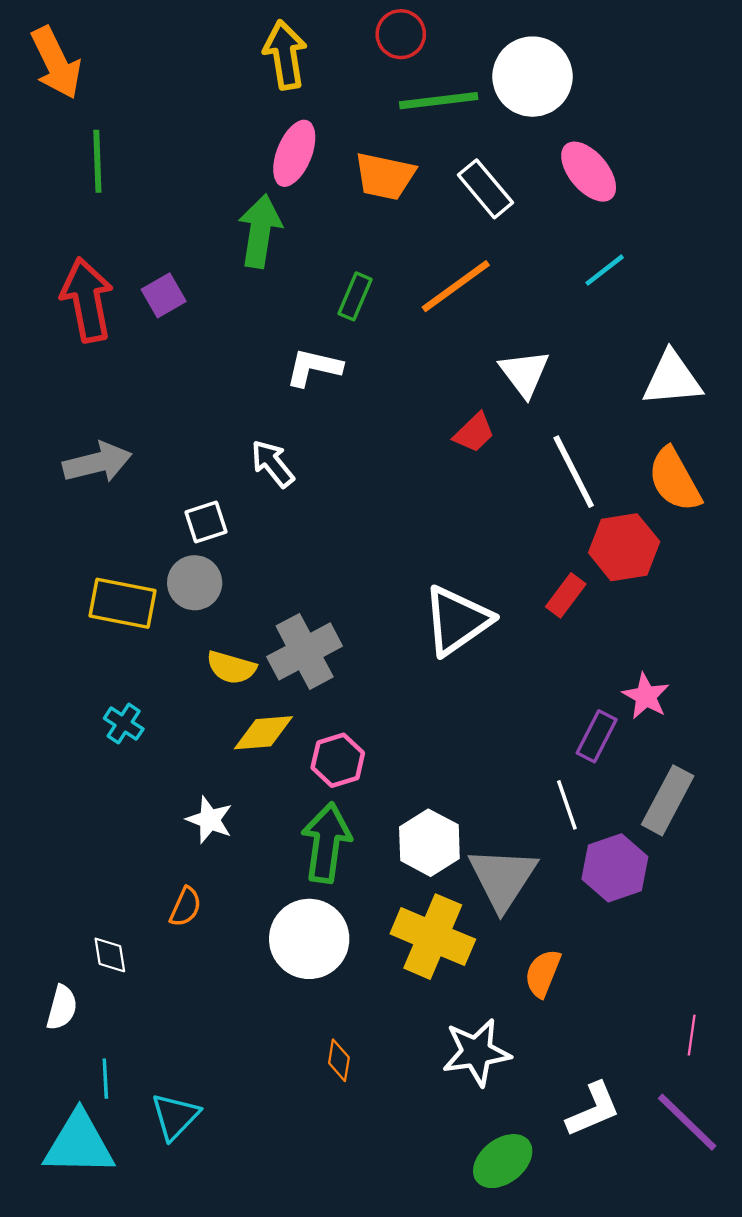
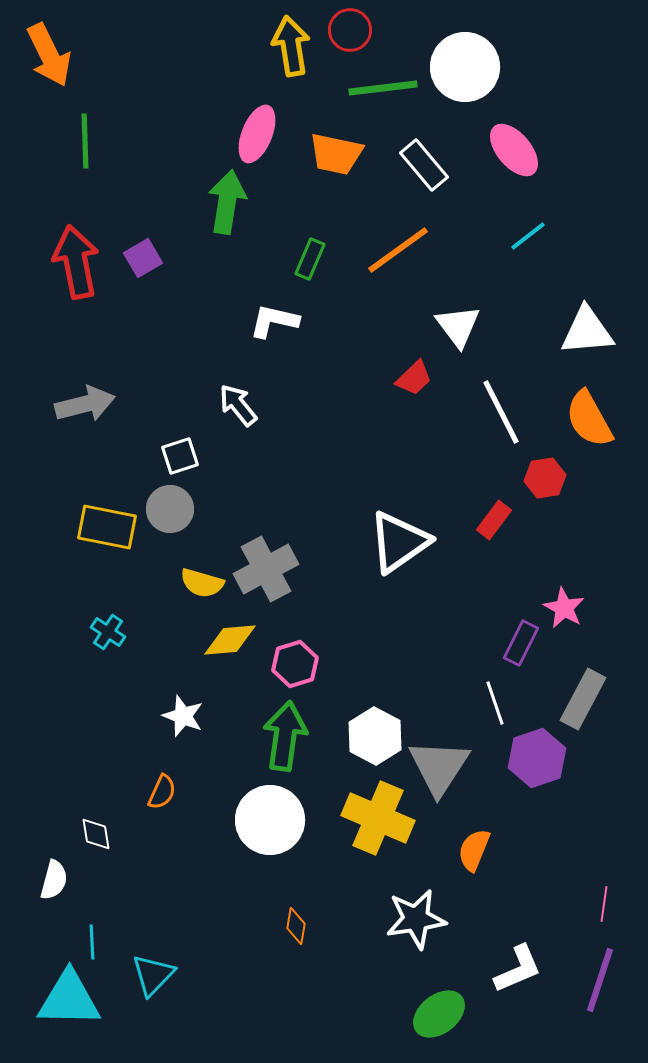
yellow arrow: (285, 55) -> (291, 46), moved
red hexagon: (624, 547) -> (545, 478), size x0.7
purple line: (687, 1122) -> (600, 980), turned 64

